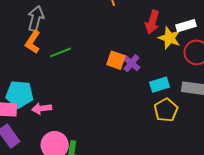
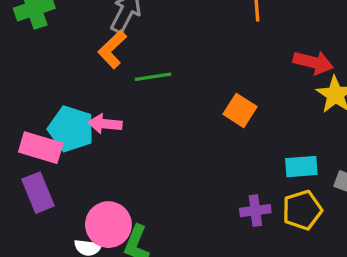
red arrow: (152, 22) -> (313, 62), turned -105
purple cross: (131, 63) -> (255, 211), moved, turned 30
pink arrow: (42, 108) -> (105, 124), moved

